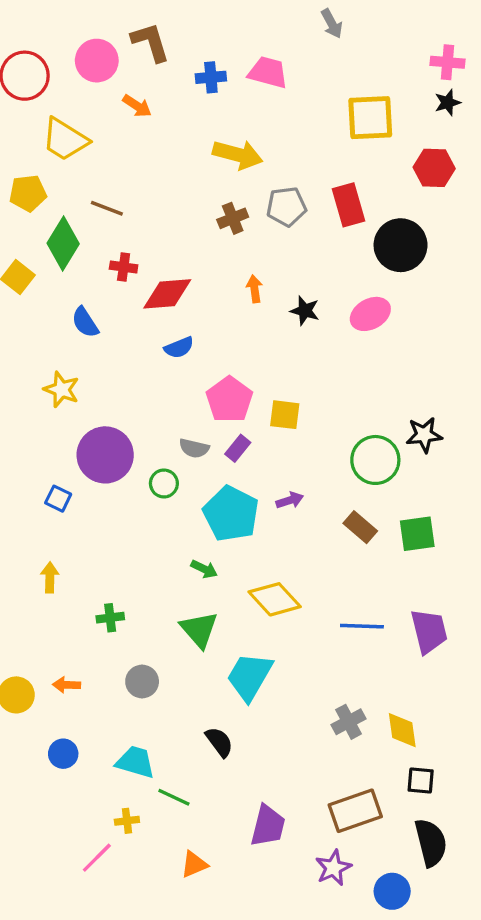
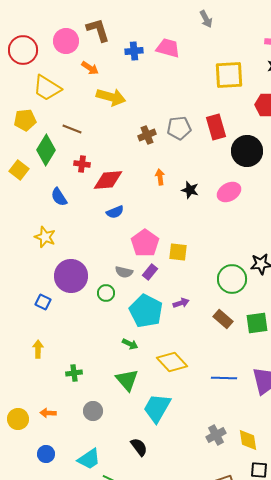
yellow arrow: (238, 155) -> (111, 97), moved
cyan trapezoid: (135, 762) -> (89, 459), turned 130

